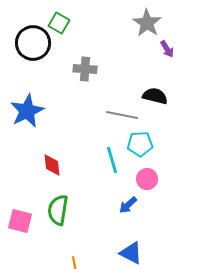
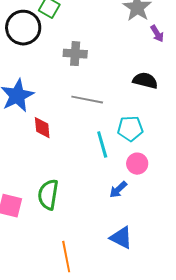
gray line: (122, 115) -> (87, 100), moved
red diamond: (52, 165) -> (42, 128), moved

